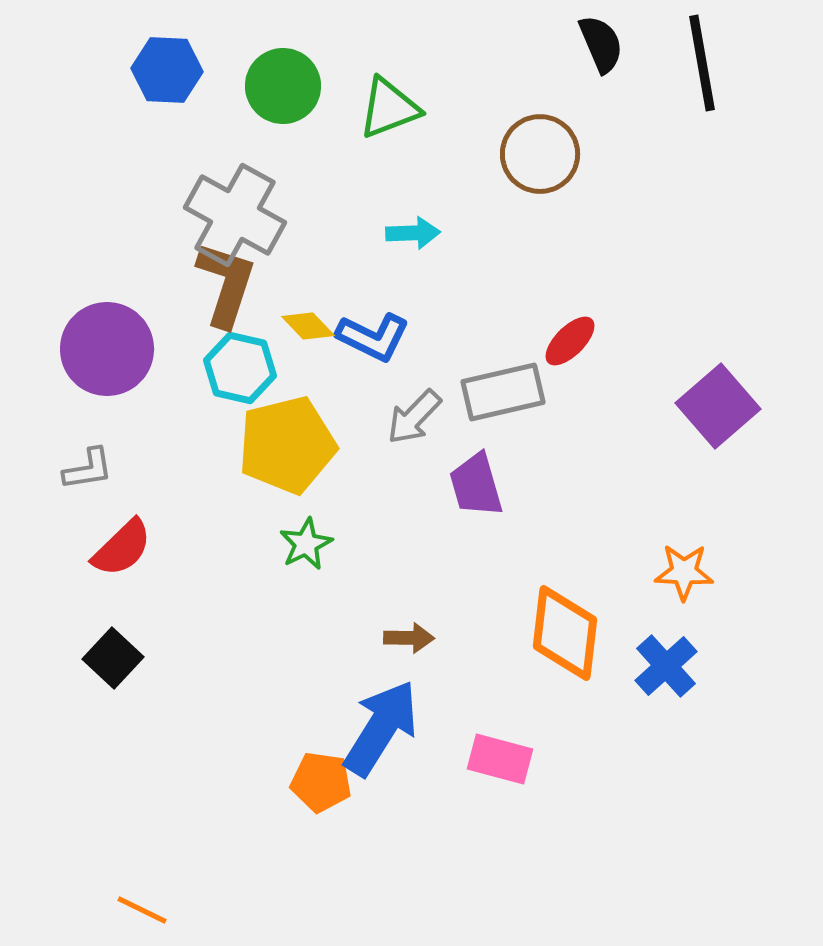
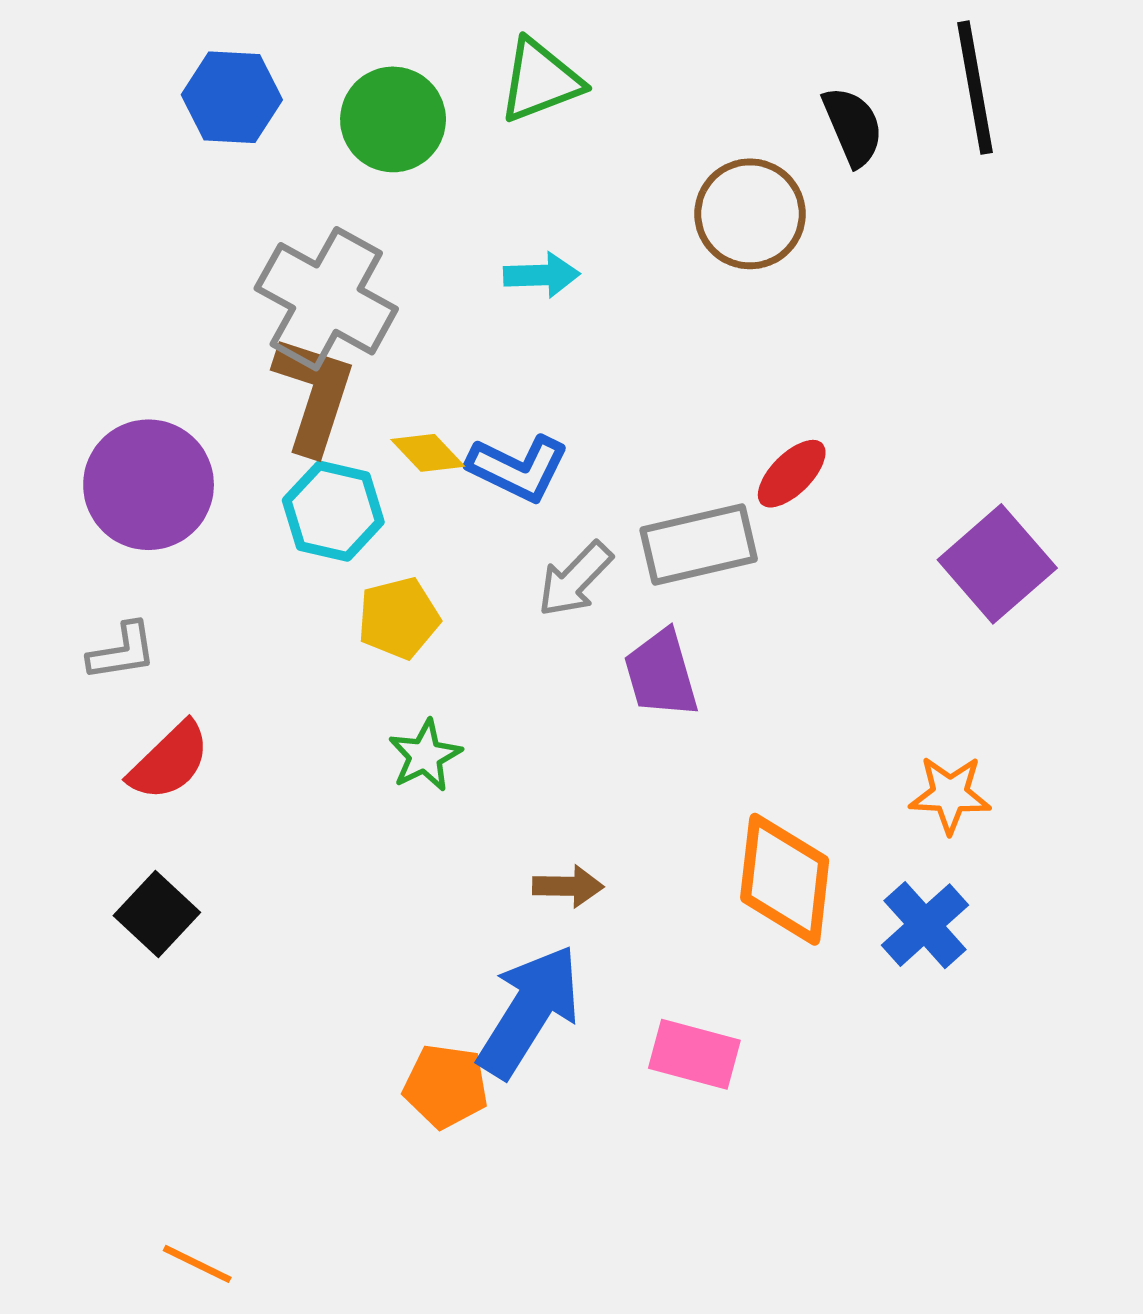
black semicircle: (601, 44) -> (853, 126), moved
green triangle: (389, 108) -> (540, 81), moved
cyan arrow: (413, 233) -> (542, 275), moved
yellow pentagon: (287, 445) -> (399, 618), size x0.6

